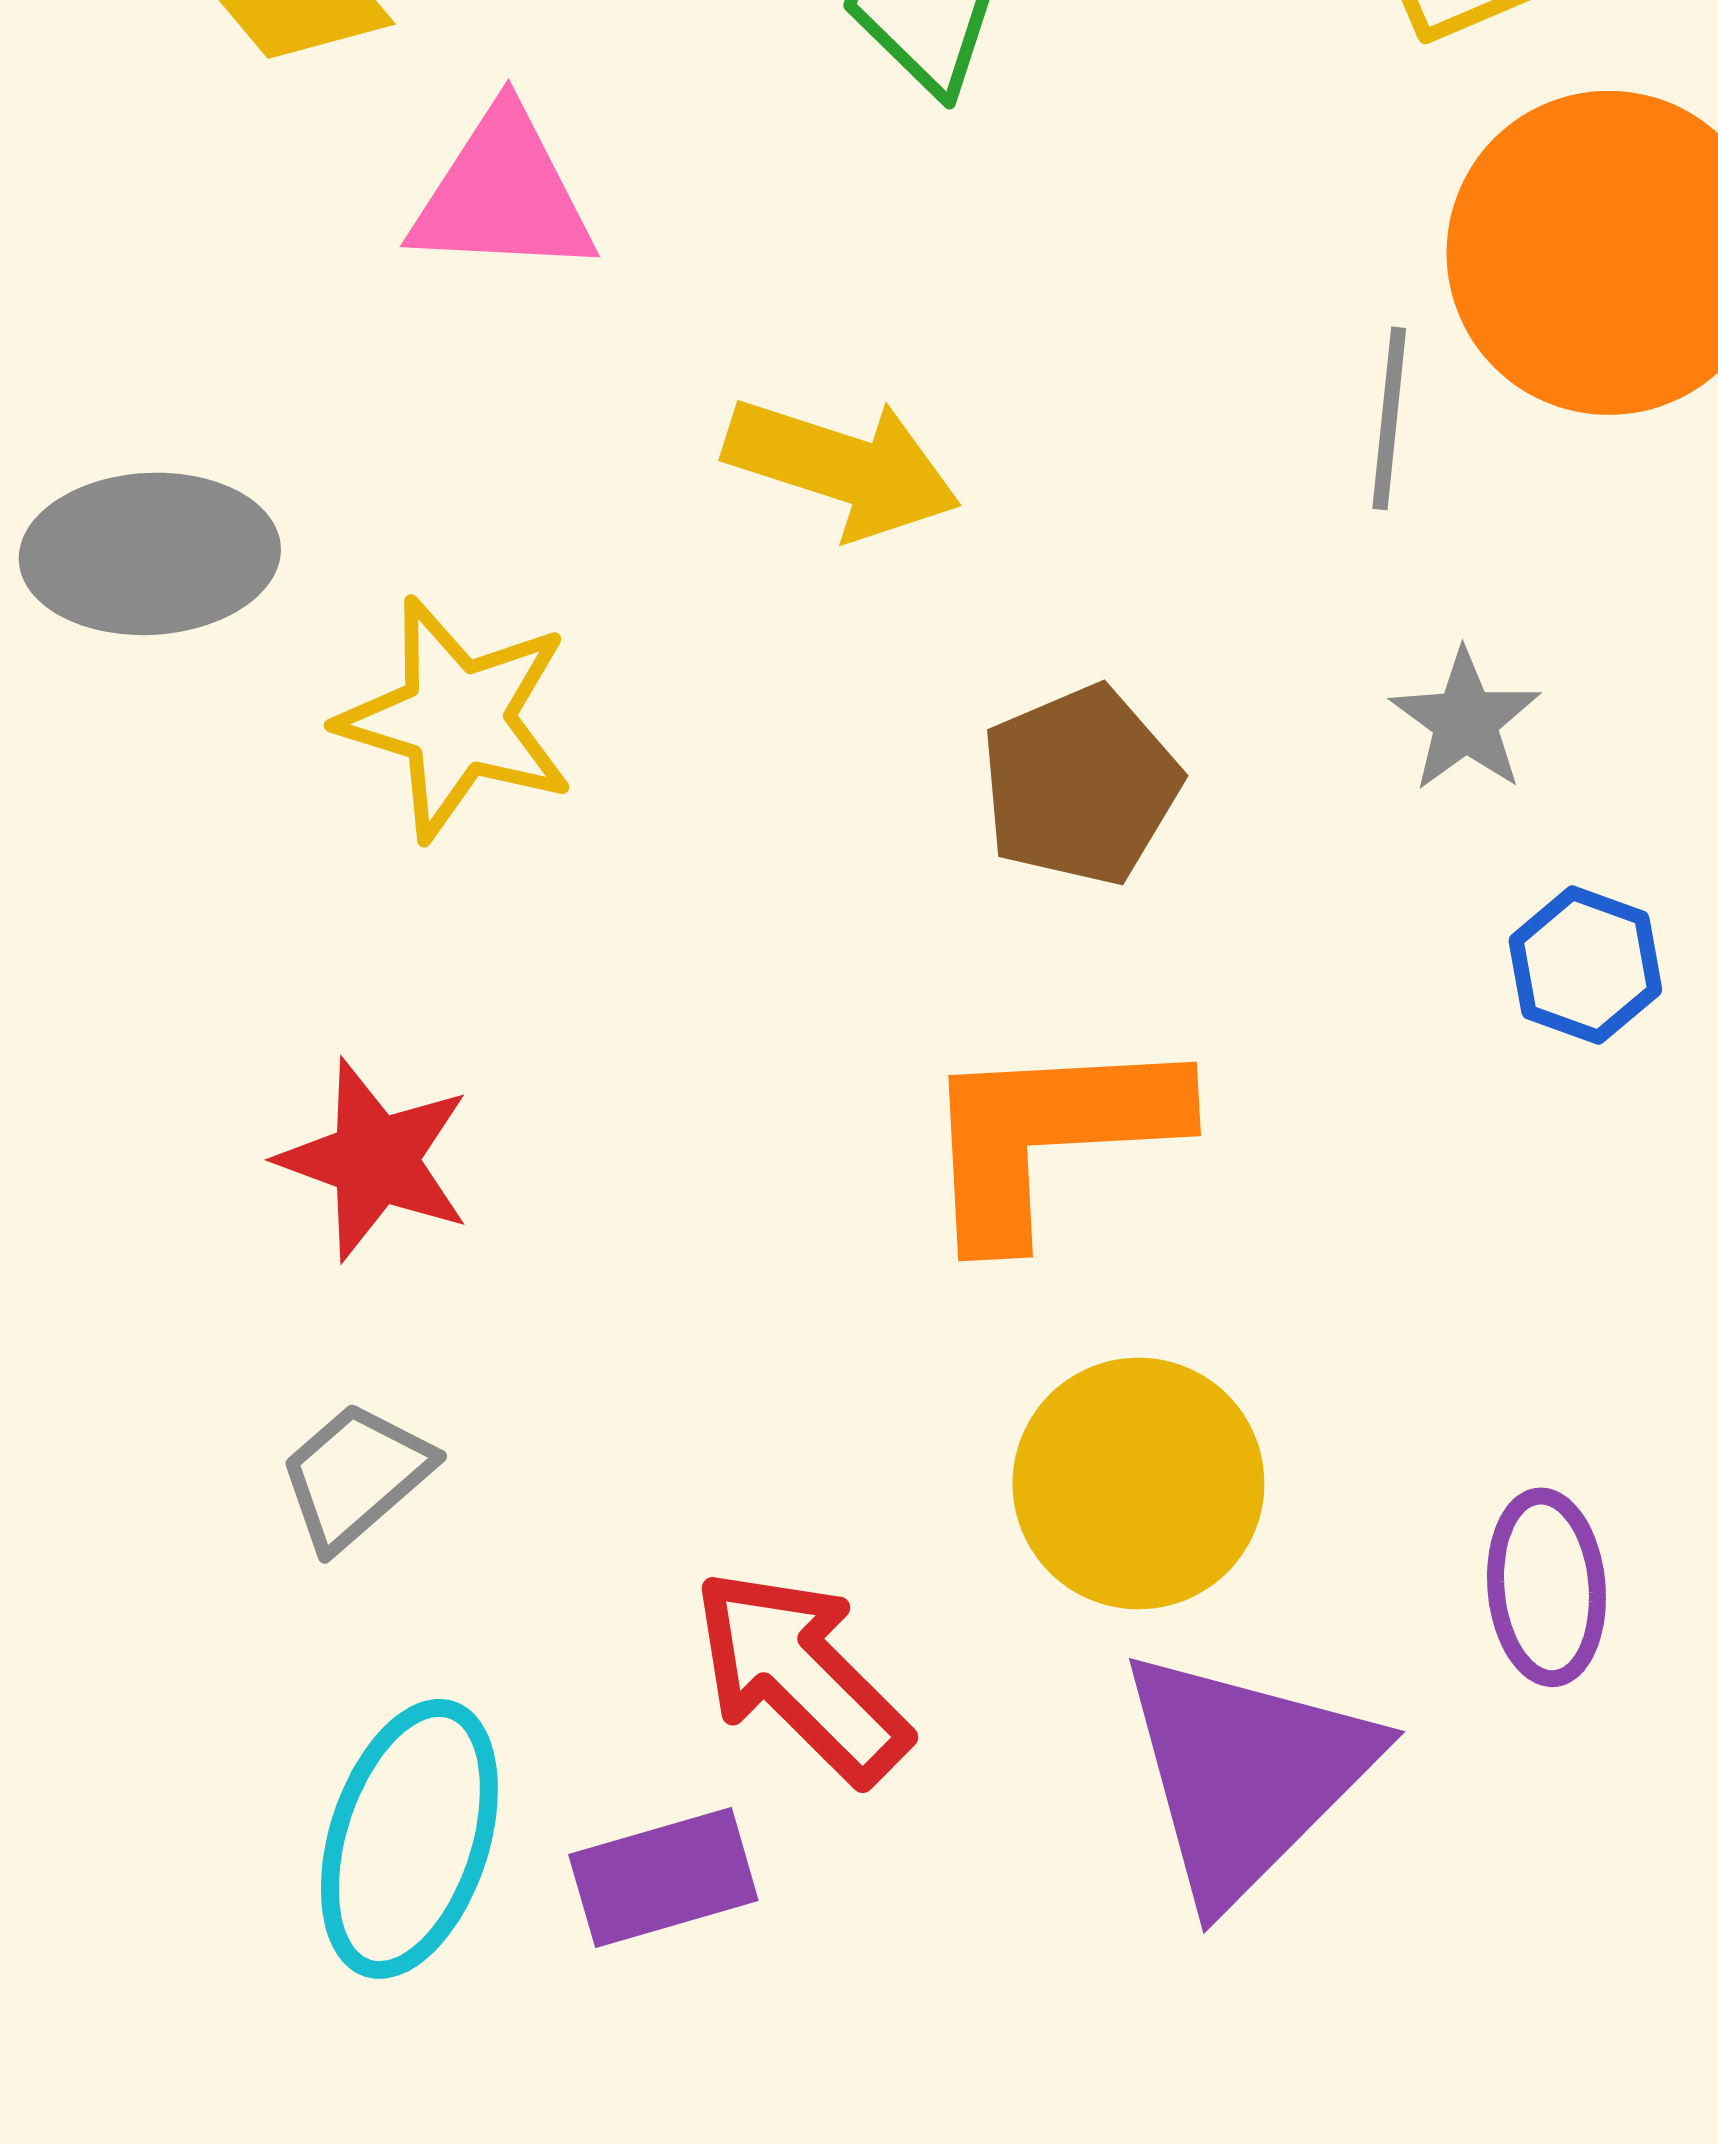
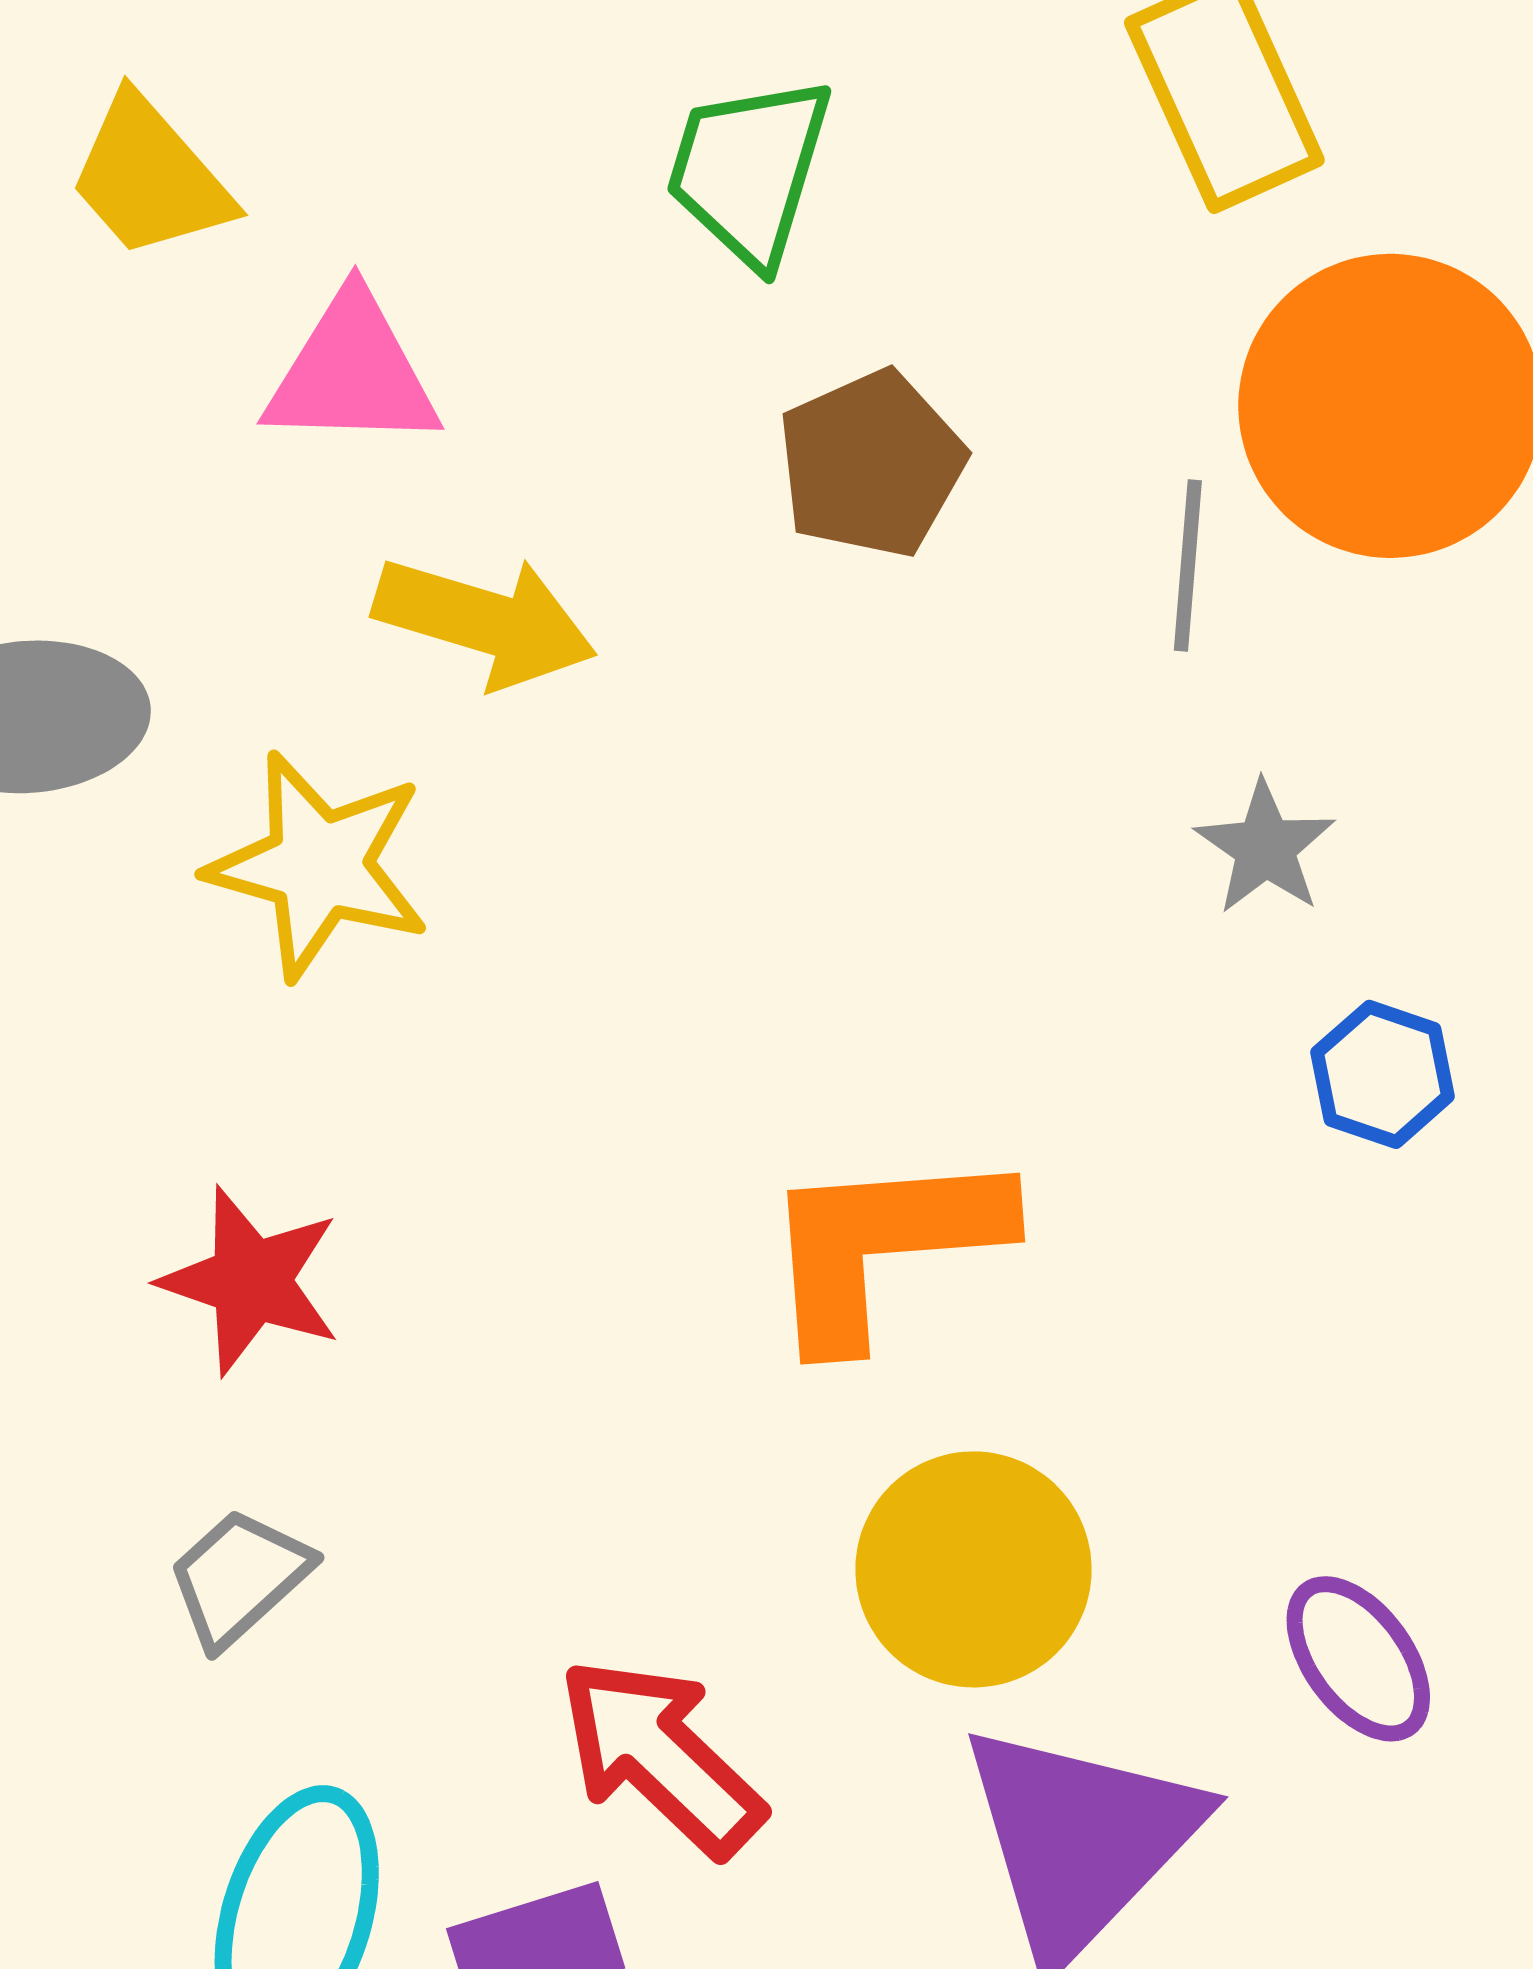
yellow arrow: (842, 467) -> (485, 621), moved
brown pentagon: (1080, 785) -> (871, 464), moved
purple ellipse: (1546, 1587) -> (1358, 1659), turned -30

